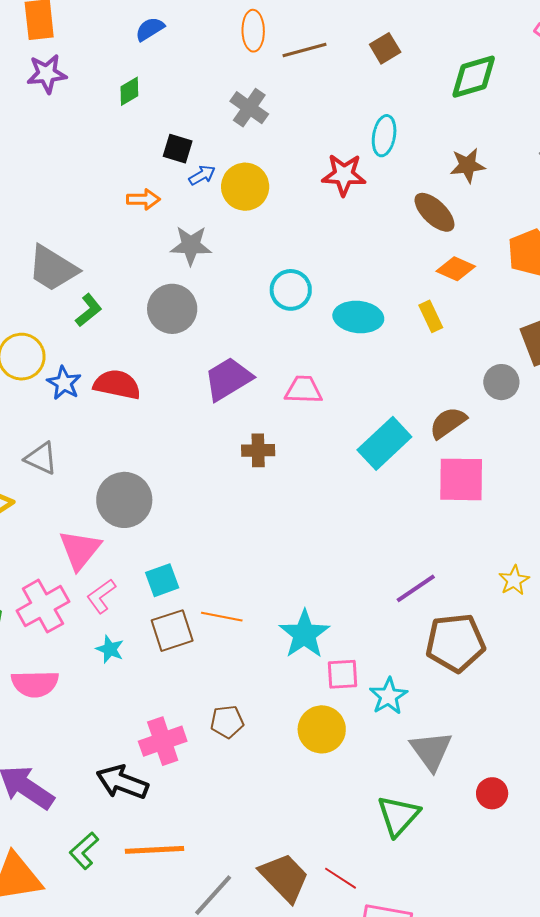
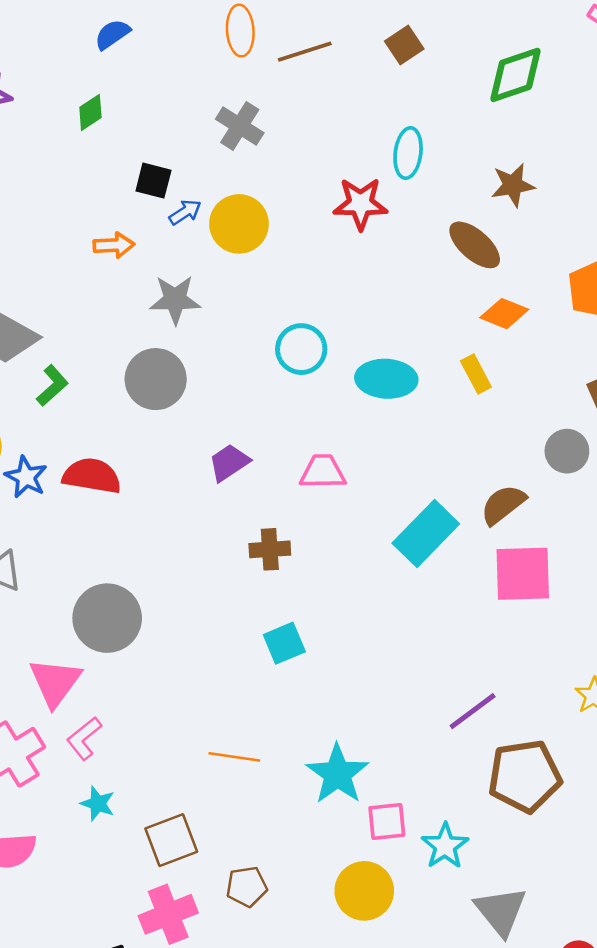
purple trapezoid: (228, 379) -> (229, 463), size x0.7
cyan square: (162, 580) -> (284, 643), moved
brown square: (172, 631) -> (171, 840), moved

